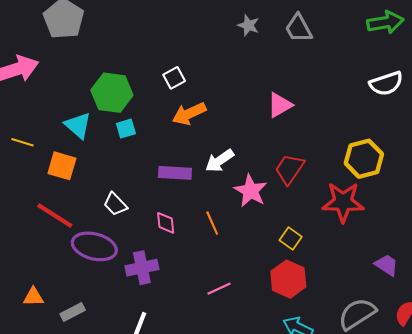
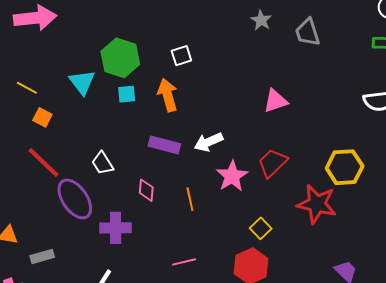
orange arrow: (189, 114) -> (168, 95), moved, turned 88
orange square: (62, 166) -> (42, 117), moved, size x0.7
purple ellipse: (94, 246) -> (75, 199), turned 30

